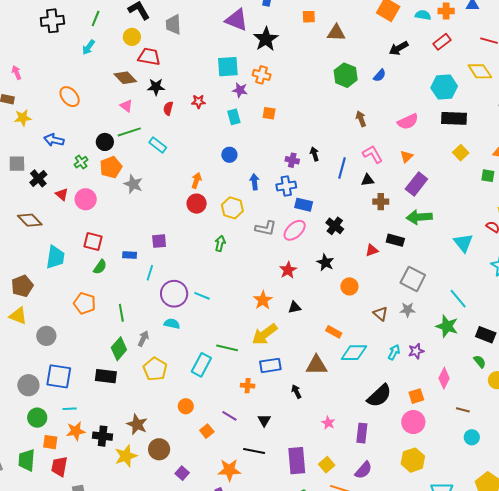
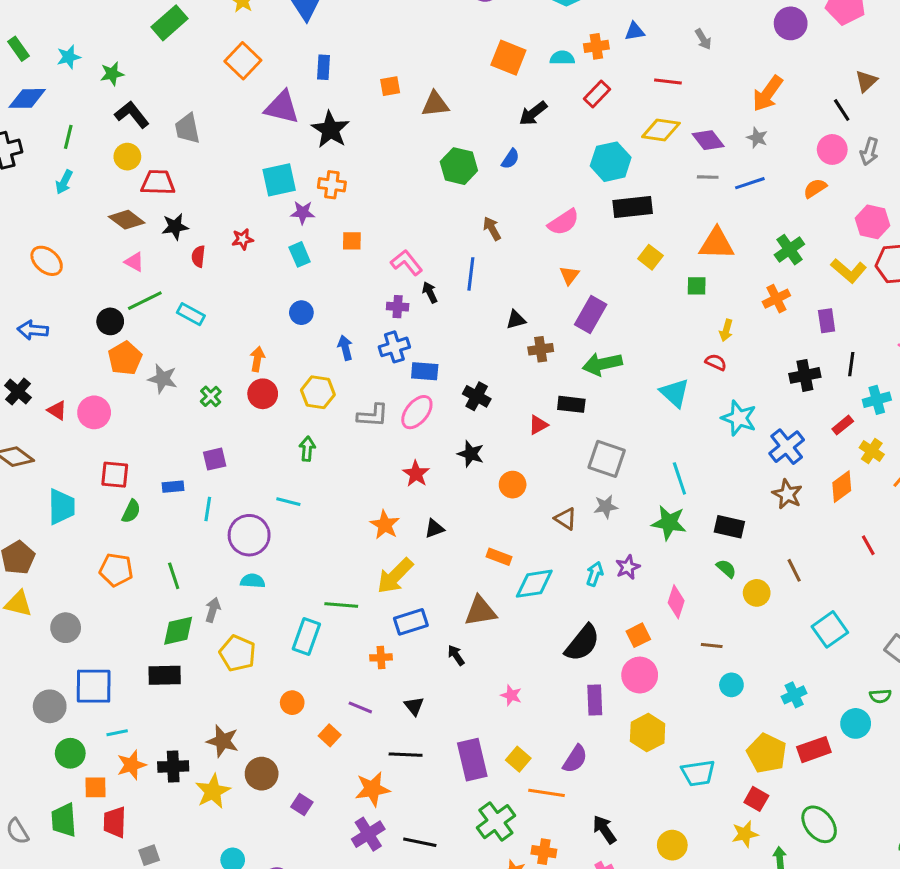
yellow diamond: (480, 71) -> (661, 130), turned -40
pink L-shape: (373, 154) -> (407, 263), moved
green cross: (81, 162) -> (211, 396), moved
blue line: (342, 168) -> (471, 274), moved
cyan line: (202, 296) -> (288, 502), moved
cyan line: (458, 299) -> (679, 478), turned 30
green diamond: (119, 349) -> (178, 631), turned 45
purple rectangle: (362, 433) -> (595, 700), moved

